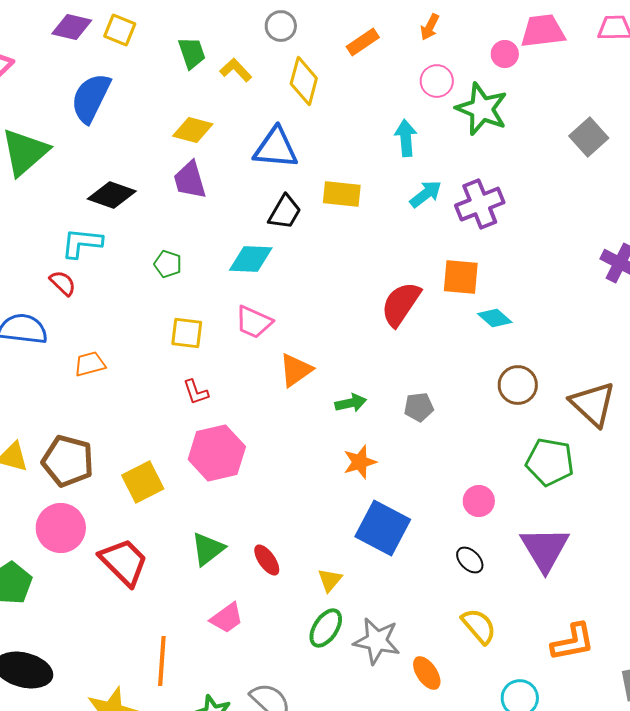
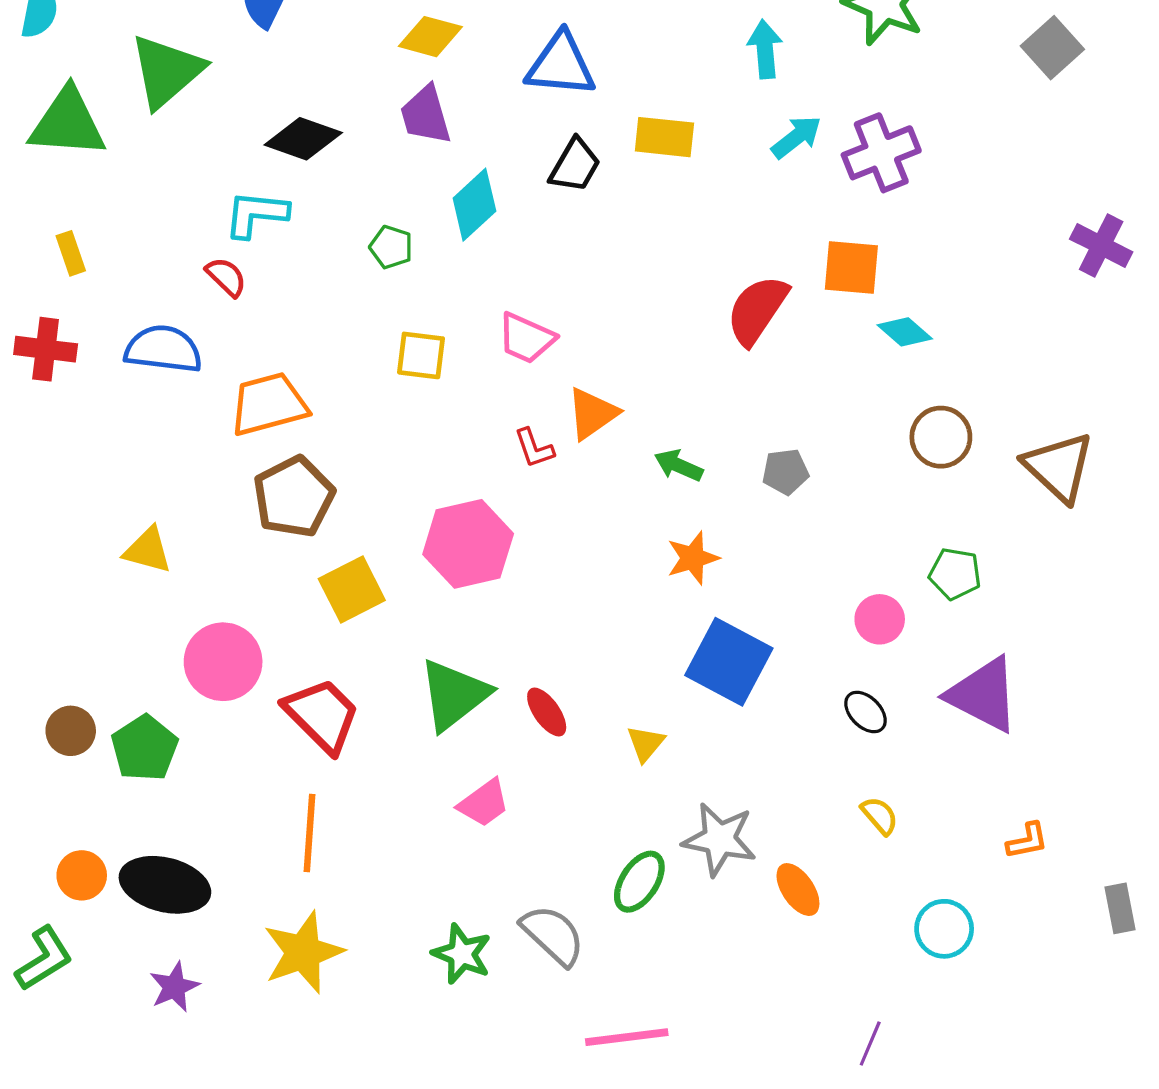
cyan diamond: (251, 259) -> (474, 205), moved, turned -45
orange trapezoid: (90, 364) -> (269, 404), size x1.6
red L-shape: (196, 392) -> (534, 448), moved
green arrow: (351, 403) -> (679, 465), turned -144
brown pentagon: (68, 461) -> (294, 497), moved, turned 30
green pentagon: (550, 462) -> (955, 574), moved, size x0.7
green triangle: (208, 549) -> (454, 695), size x1.4
purple triangle: (545, 549) -> (983, 695), turned -32
yellow semicircle: (479, 626) -> (880, 816), size x0.7
green ellipse: (326, 628) -> (639, 882), moved
orange L-shape: (573, 642) -> (1027, 841), size x0.6
orange line: (162, 661) -> (309, 833), moved

